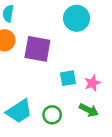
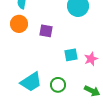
purple square: (37, 49) -> (46, 31), size x0.6
green arrow: (89, 110) -> (92, 91), moved

